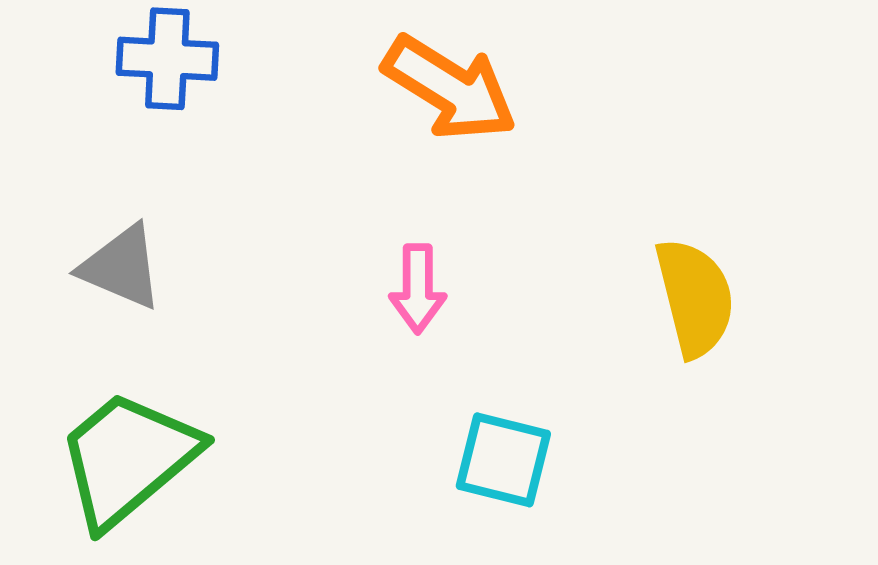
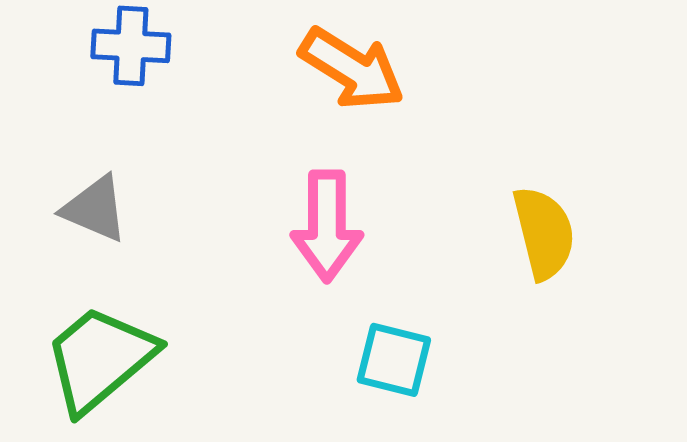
pink arrow: (418, 289) -> (327, 226), size x1.6

